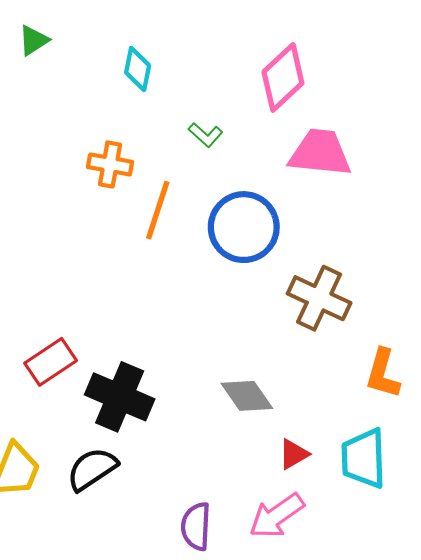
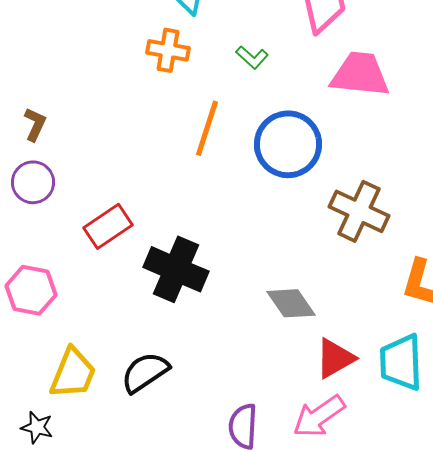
orange cross: (110, 164) -> (168, 50), moved
red rectangle: (51, 362) -> (108, 226), moved
black cross: (120, 397) -> (176, 269), moved
red triangle: (294, 454) -> (335, 358), size x1.4

